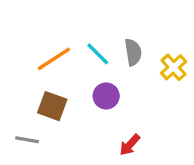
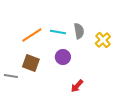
cyan line: (98, 54) -> (58, 32), turned -35
gray line: (27, 140) -> (11, 76), moved

